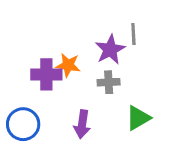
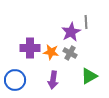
orange star: (68, 65) -> (51, 52), moved
gray cross: (109, 82) -> (70, 53), turned 32

